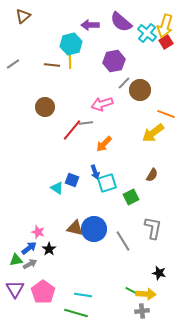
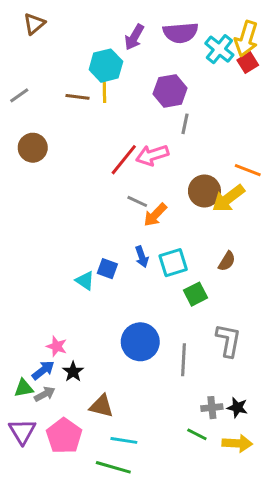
purple semicircle: (121, 22) -> (181, 33), turned -45
purple arrow: (90, 25) -> (134, 37), turned -60
gray line: (124, 83) -> (185, 124), turned -32
brown circle: (140, 90) -> (204, 191), moved
brown circle: (45, 107) -> (33, 148), moved
gray line: (86, 123) -> (137, 201), moved, turned 32
red line: (72, 130) -> (124, 160), moved
cyan square: (107, 183) -> (173, 263), moved
brown triangle: (75, 228) -> (101, 406), moved
gray line: (123, 241) -> (184, 360), turned 35
yellow arrow: (146, 294) -> (237, 443), moved
gray cross: (142, 311) -> (212, 408), moved

